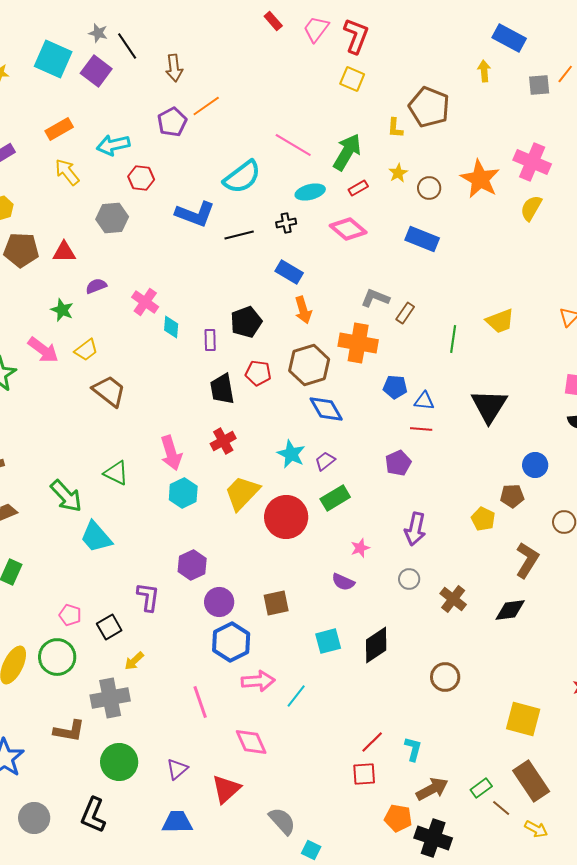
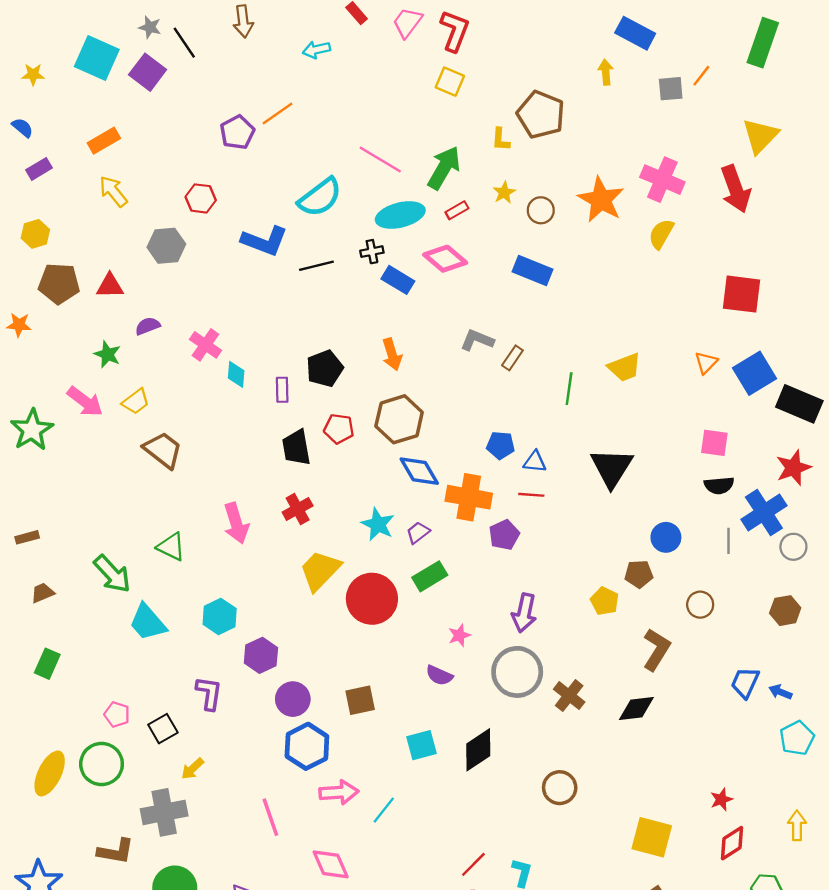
brown arrow: (174, 68) -> (243, 21), moved
cyan arrow: (113, 145) -> (316, 50), moved, size x0.7
cyan ellipse: (310, 192) -> (400, 215), size x1.4
blue rectangle: (289, 272) -> (398, 280), moved
orange cross: (358, 343) -> (469, 497), moved
cyan hexagon: (183, 493) -> (220, 616), moved
gray circle: (409, 579) -> (517, 672), size x2.0

